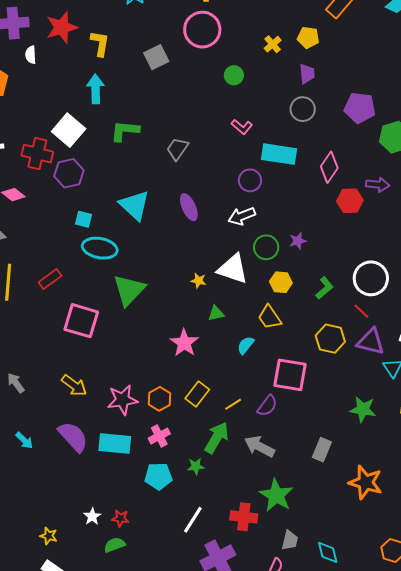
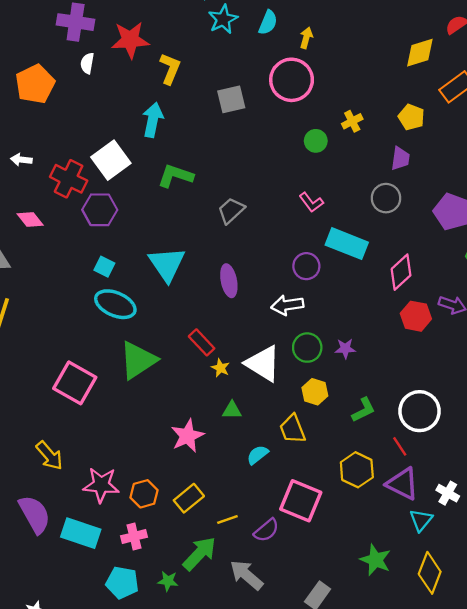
yellow cross: (273, 44) -> (352, 121), moved
red rectangle: (50, 279) -> (202, 342), moved, turned 70

